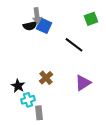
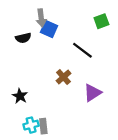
black semicircle: (30, 26) -> (23, 38), moved
brown cross: (46, 78) -> (63, 77), moved
cyan cross: (28, 100) -> (31, 125), moved

